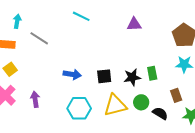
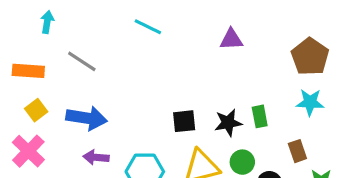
cyan arrow: (17, 21) -> (47, 22), moved
blue arrow: (72, 74) -> (87, 118), moved, size x1.4
purple arrow: (35, 99) -> (96, 157), moved, turned -77

